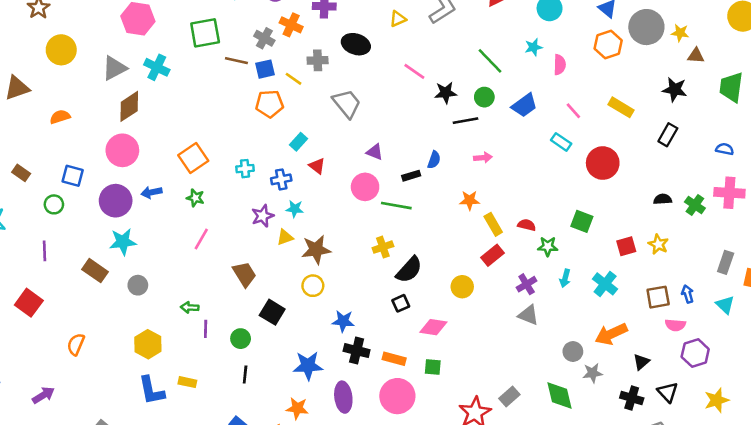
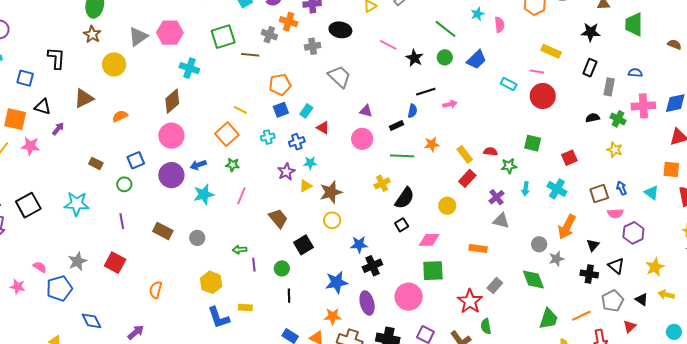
gray triangle: (114, 68) -> (138, 37), moved
blue square: (265, 69) -> (281, 110), moved
yellow line: (293, 79) -> (240, 110), moved
black star: (446, 93) -> (415, 58), turned -30
pink line: (573, 111) -> (537, 72), moved, turned -32
black line: (465, 121) -> (426, 92), moved
blue square: (73, 176) -> (136, 160), turned -30
orange star: (470, 200) -> (432, 144), moved
green line: (396, 206) -> (402, 156), moved
cyan star: (123, 242) -> (204, 194), moved
yellow star: (658, 244) -> (615, 150), moved
gray rectangle: (726, 262) -> (609, 87), moved
black square: (272, 312) -> (304, 245), turned 36
orange arrow: (611, 334) -> (567, 227), turned -30
black cross: (357, 351) -> (372, 266), turned -30
orange rectangle: (394, 359) -> (478, 249), moved
green square: (433, 367) -> (433, 271), size x1.6

